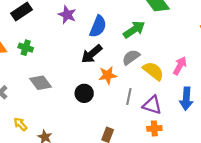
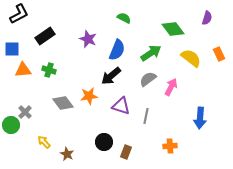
pink arrow: (180, 66) -> (171, 87), moved
yellow semicircle: (153, 71) -> (191, 58), moved
orange star: (108, 75) -> (89, 96), moved
black circle: (84, 93) -> (104, 142), moved
purple triangle: (152, 105) -> (121, 106), moved

